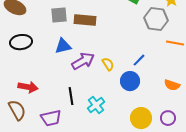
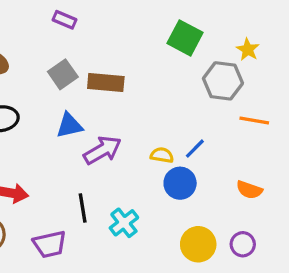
gray square: (59, 15) -> (63, 74), turned -30
yellow semicircle: (108, 64) -> (162, 155), moved, turned -48

